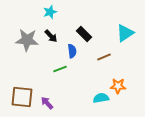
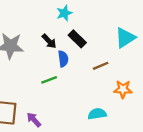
cyan star: (50, 12) -> (64, 13), moved
black arrow: (51, 36) -> (49, 41), moved
orange star: (118, 86) -> (123, 89), moved

